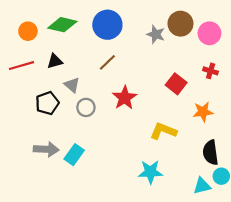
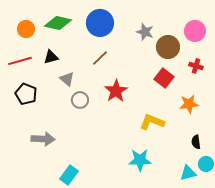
brown circle: (180, 24) -> (168, 47), moved
black pentagon: (47, 103) -> (26, 94), moved, turned -30
black semicircle: (211, 153) -> (196, 142), size x0.6
cyan rectangle: (74, 155) -> (69, 175), moved

